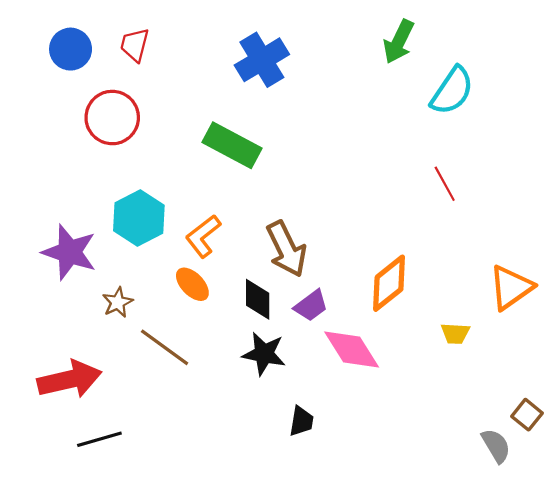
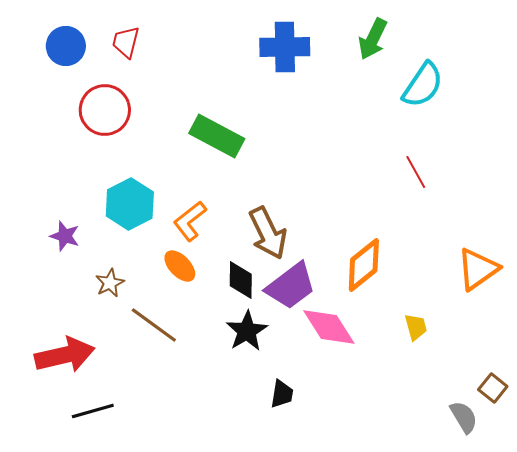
blue cross: (262, 60) -> (285, 47), moved, turned 30
purple star: (69, 252) -> (65, 236), size x0.6
purple trapezoid: (311, 306) -> (291, 286), size x1.6
yellow trapezoid: (455, 333) -> (416, 327), moved, turned -108
black star: (264, 354) -> (247, 331), turned 30

